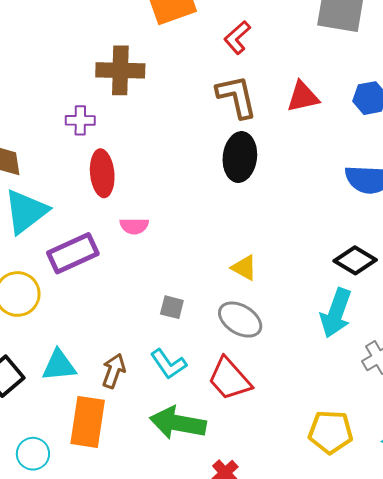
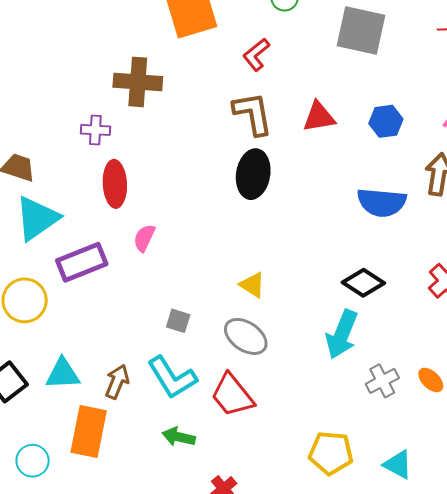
pink semicircle: (134, 226) -> (144, 238), turned 112
cyan L-shape: (168, 364) -> (172, 378), size x1.4
green arrow: (178, 423) -> (179, 437), size x0.6

